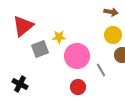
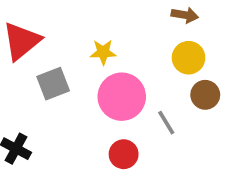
yellow star: (59, 37) -> (103, 52), moved

